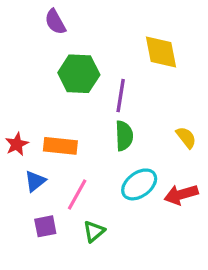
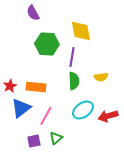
yellow diamond: (161, 52) -> (81, 31), moved
yellow semicircle: (186, 137) -> (101, 77), moved, turned 120
blue triangle: (35, 181) -> (21, 108), size x1.5
purple square: (45, 226) -> (34, 141), moved

